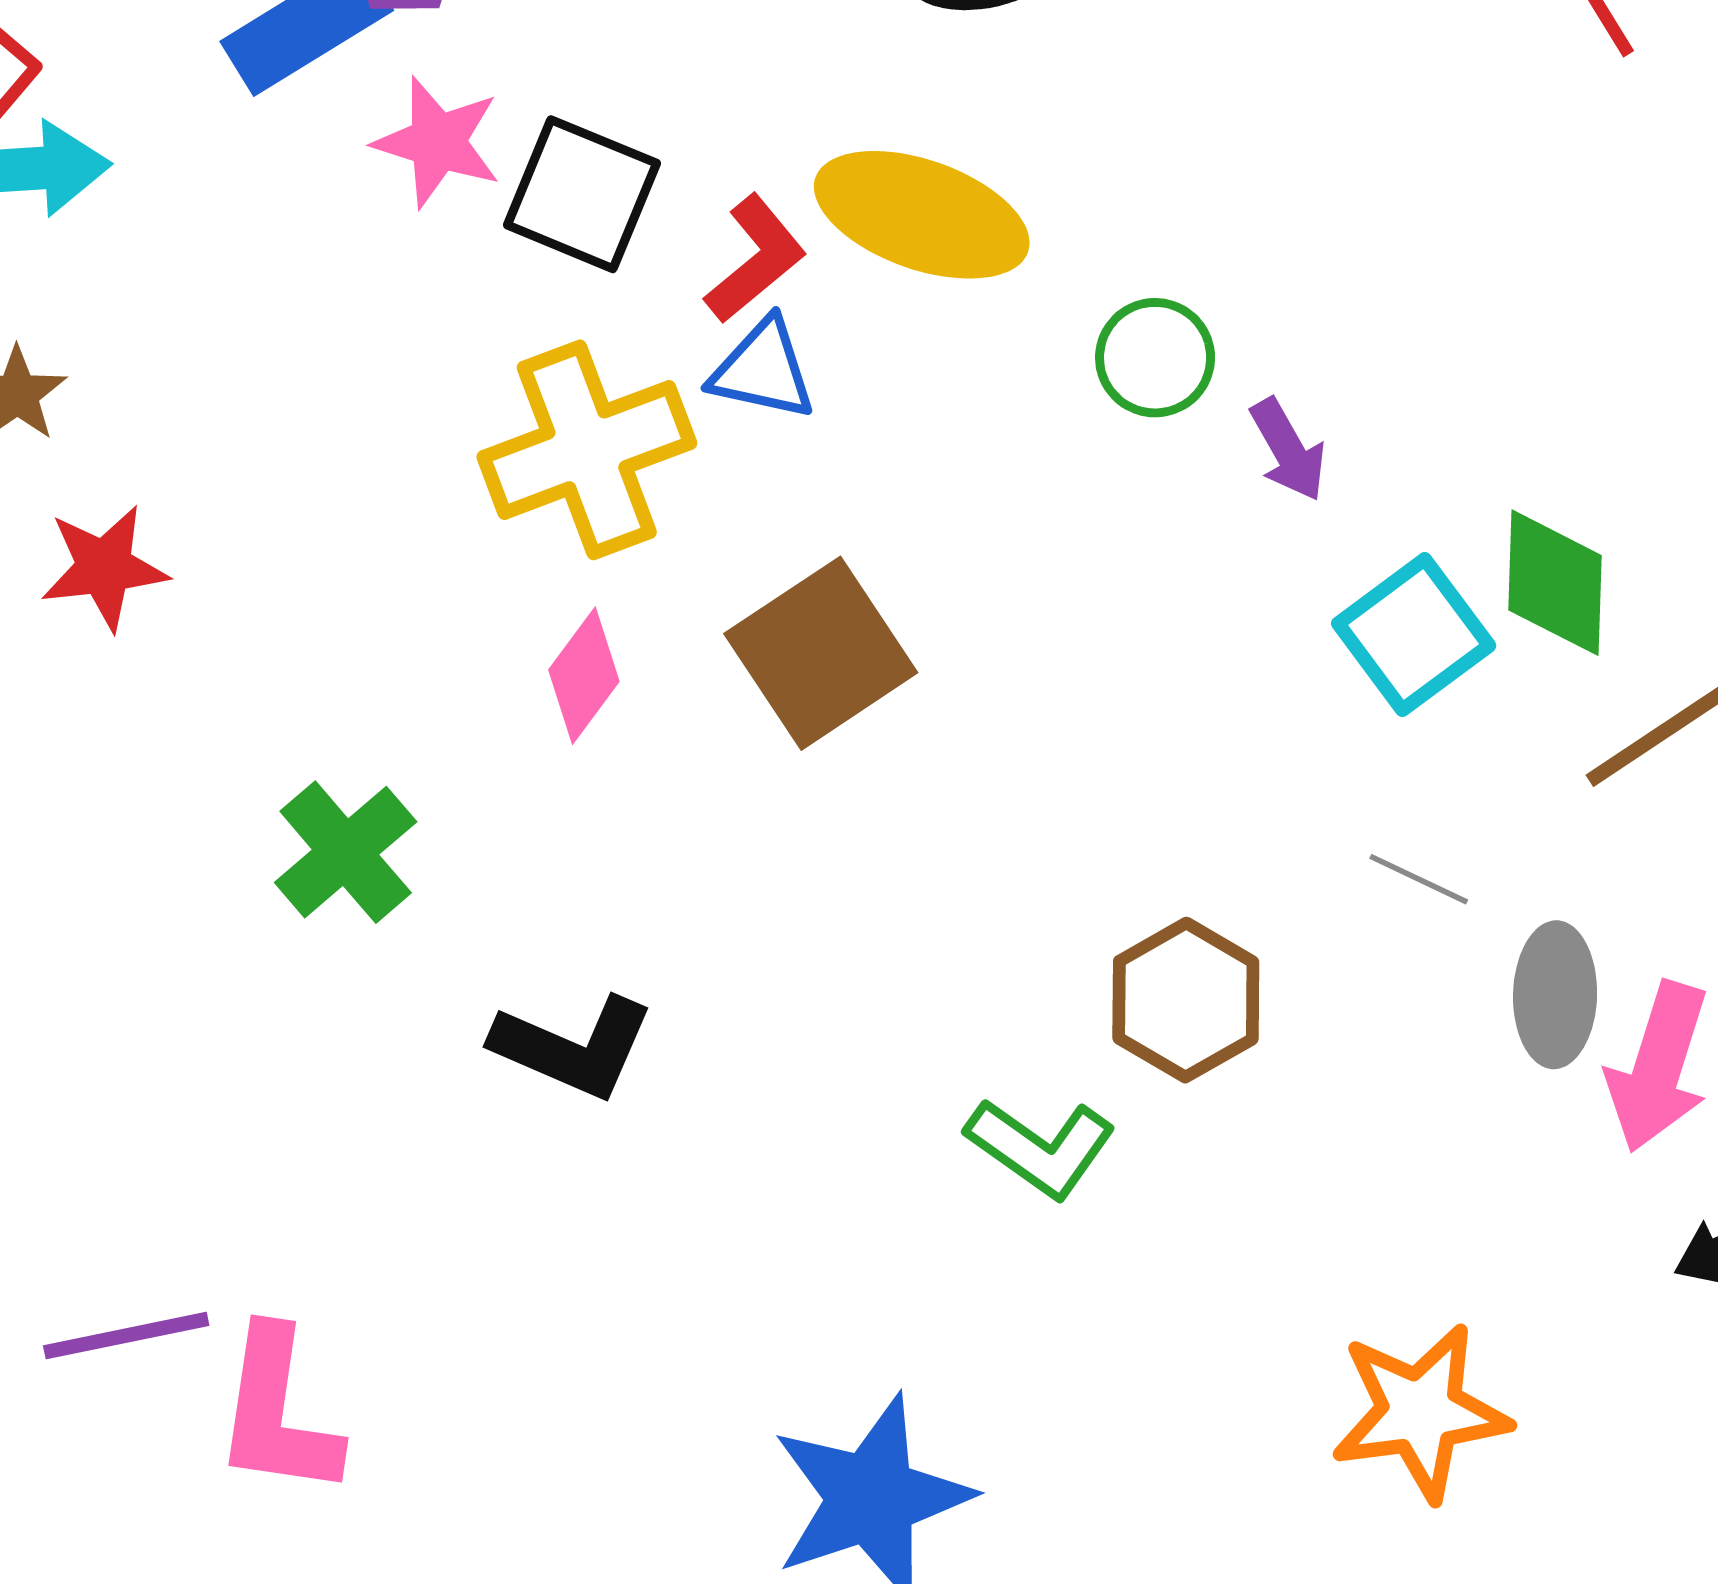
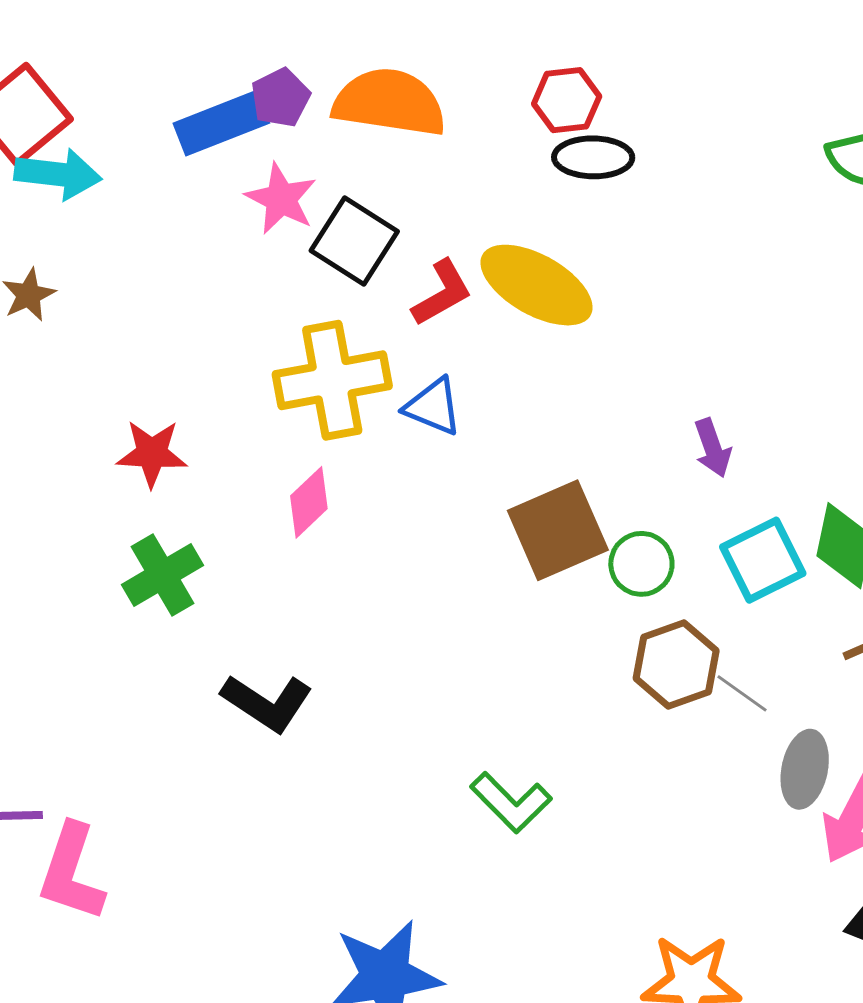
green circle: (1155, 358) -> (641, 564), moved
blue triangle: (763, 370) -> (433, 407), moved
red star: (104, 567) -> (152, 453), moved
brown square: (821, 653) -> (558, 530), moved
brown hexagon: (1186, 1000) -> (676, 664), moved

